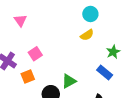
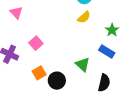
orange square: (28, 76) -> (39, 73), moved
green triangle: (69, 81) -> (83, 64), moved, turned -42

